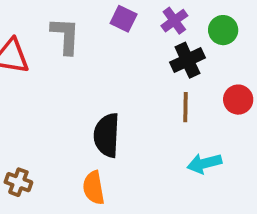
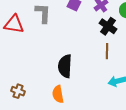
black cross: (187, 60) -> (108, 26), turned -30

